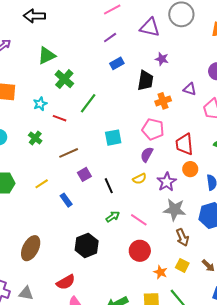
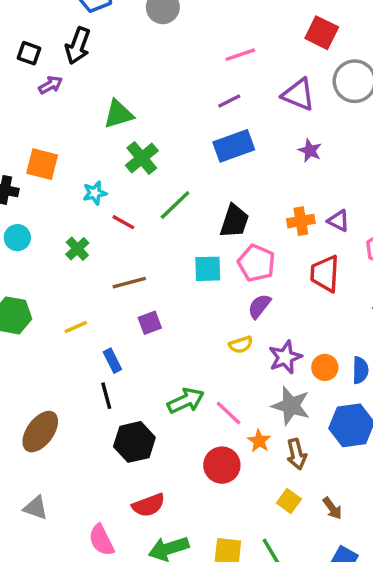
black arrow: (34, 16) -> (78, 46), moved, turned -80
blue rectangle: (117, 63) -> (234, 146), size x1.6
black trapezoid: (145, 80) -> (234, 221), moved
purple triangle: (190, 89) -> (338, 221), moved
pink pentagon: (153, 129) -> (256, 263), moved
red trapezoid: (184, 144) -> (325, 274), moved
orange circle: (190, 169) -> (325, 367), moved
black line: (109, 186) -> (106, 396), moved
green arrow: (113, 217) -> (186, 401), size x1.5
orange star: (160, 272) -> (259, 441), moved
red semicircle: (66, 282) -> (149, 505), moved
gray triangle: (26, 293) -> (36, 508), moved

